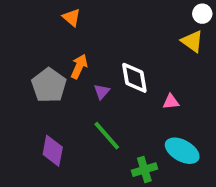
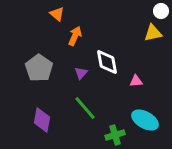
yellow triangle: (192, 41) -> (153, 33), turned -48
orange arrow: (79, 66) -> (75, 36), moved

